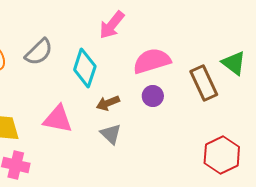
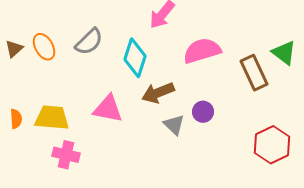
purple circle: (153, 96) -> (203, 112), moved
brown arrow: (108, 103) -> (158, 93), size x1.4
gray triangle: (111, 134) -> (174, 125), moved

